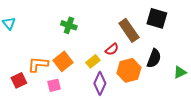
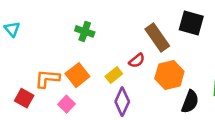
black semicircle: (154, 58) -> (190, 102), moved
orange hexagon: (129, 70) -> (169, 75), moved
red square: (19, 80) -> (24, 98), turned -35
pink square: (54, 85) -> (67, 104), turned -32

